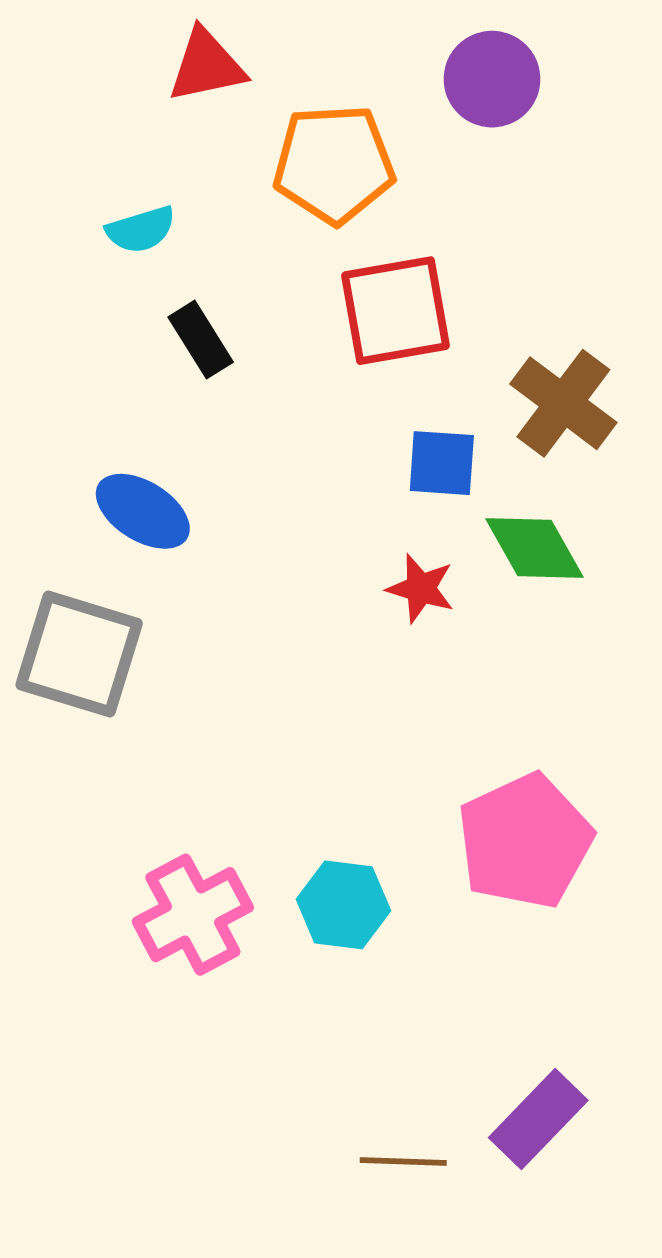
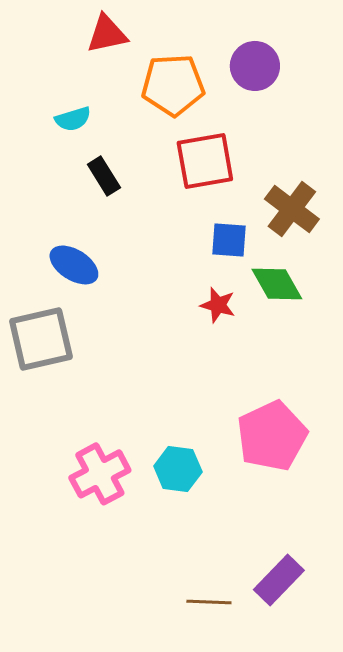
purple circle: (492, 79) -> (255, 66), moved
gray square: (79, 654) -> (41, 339), turned -30

